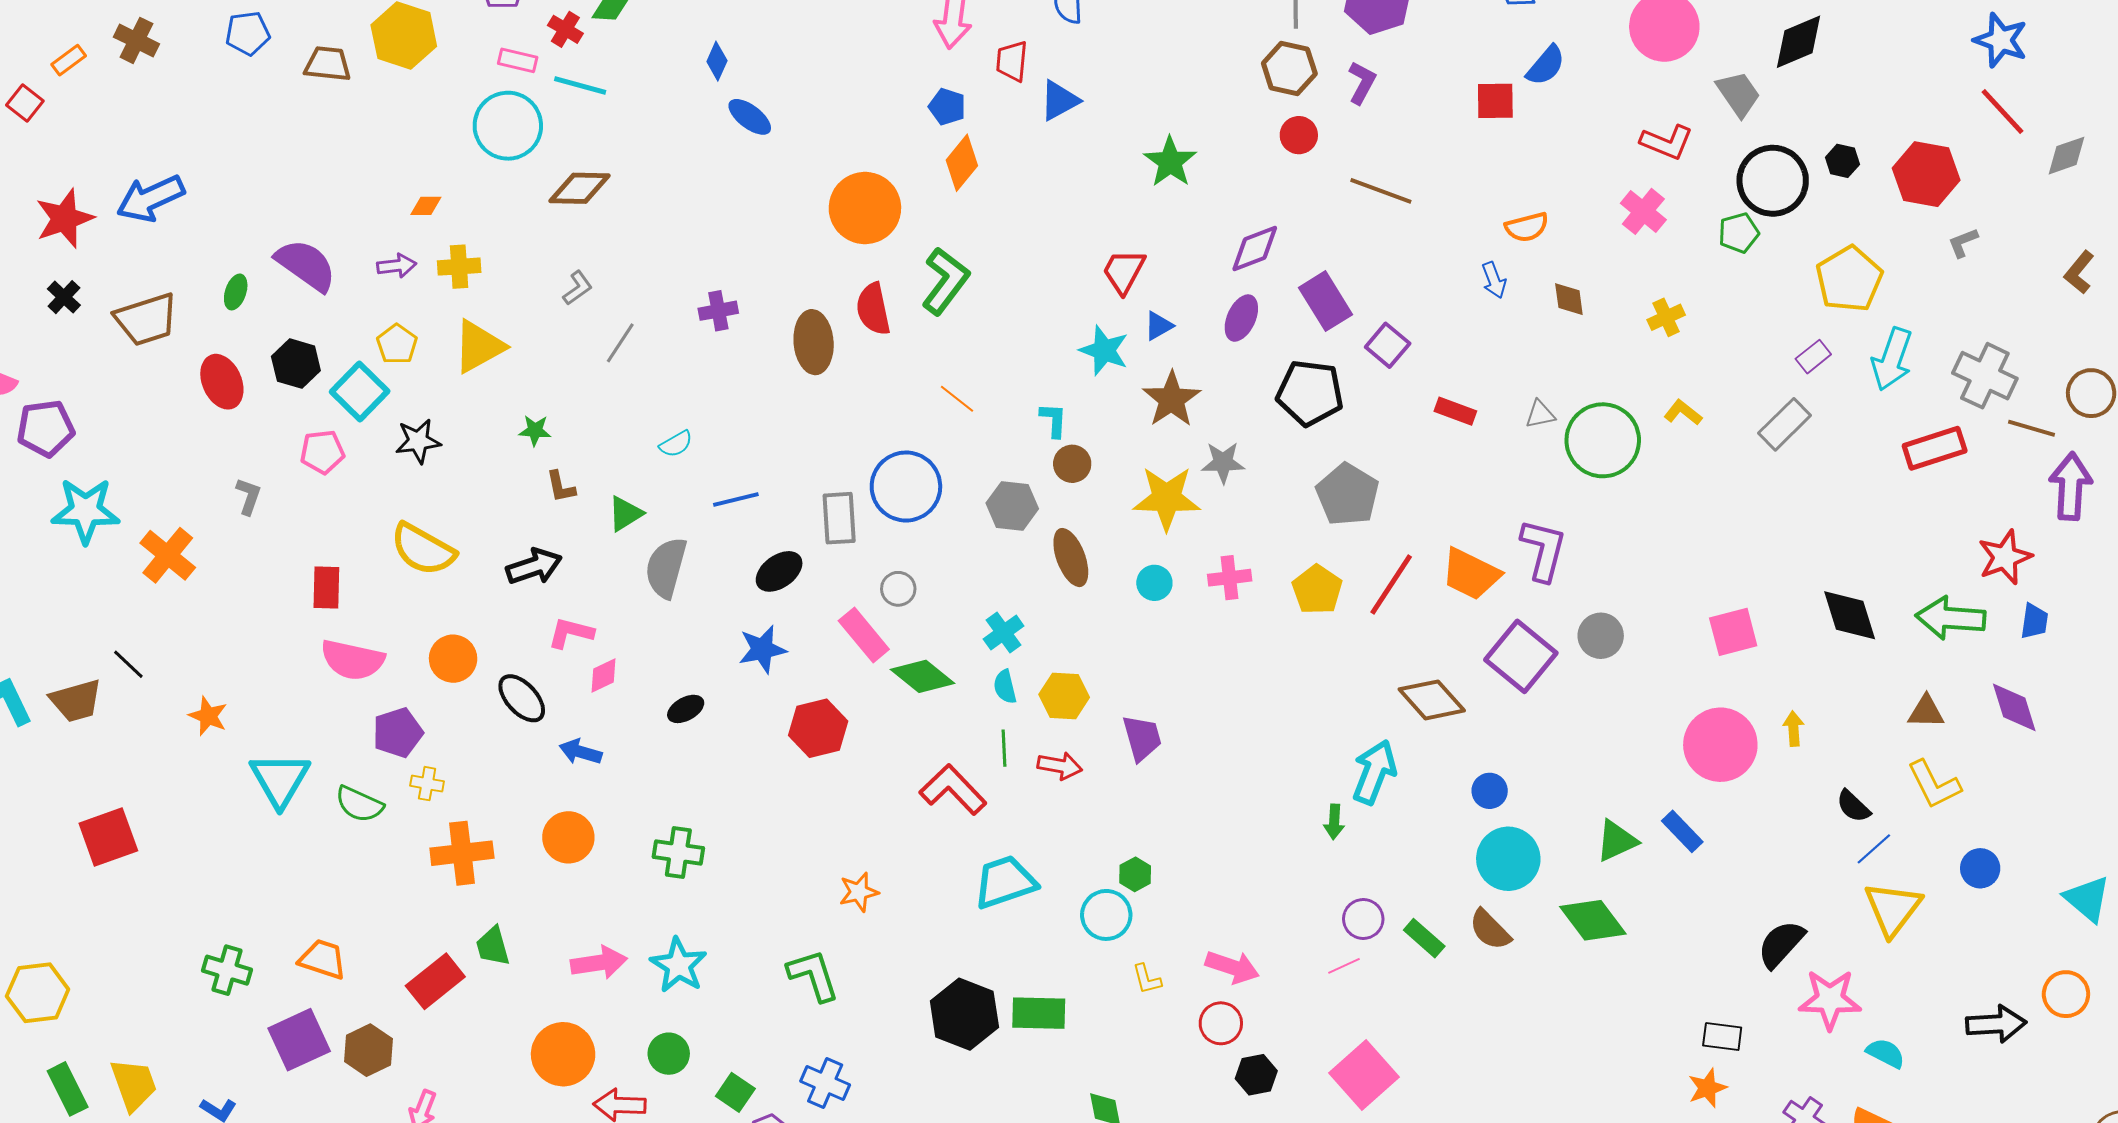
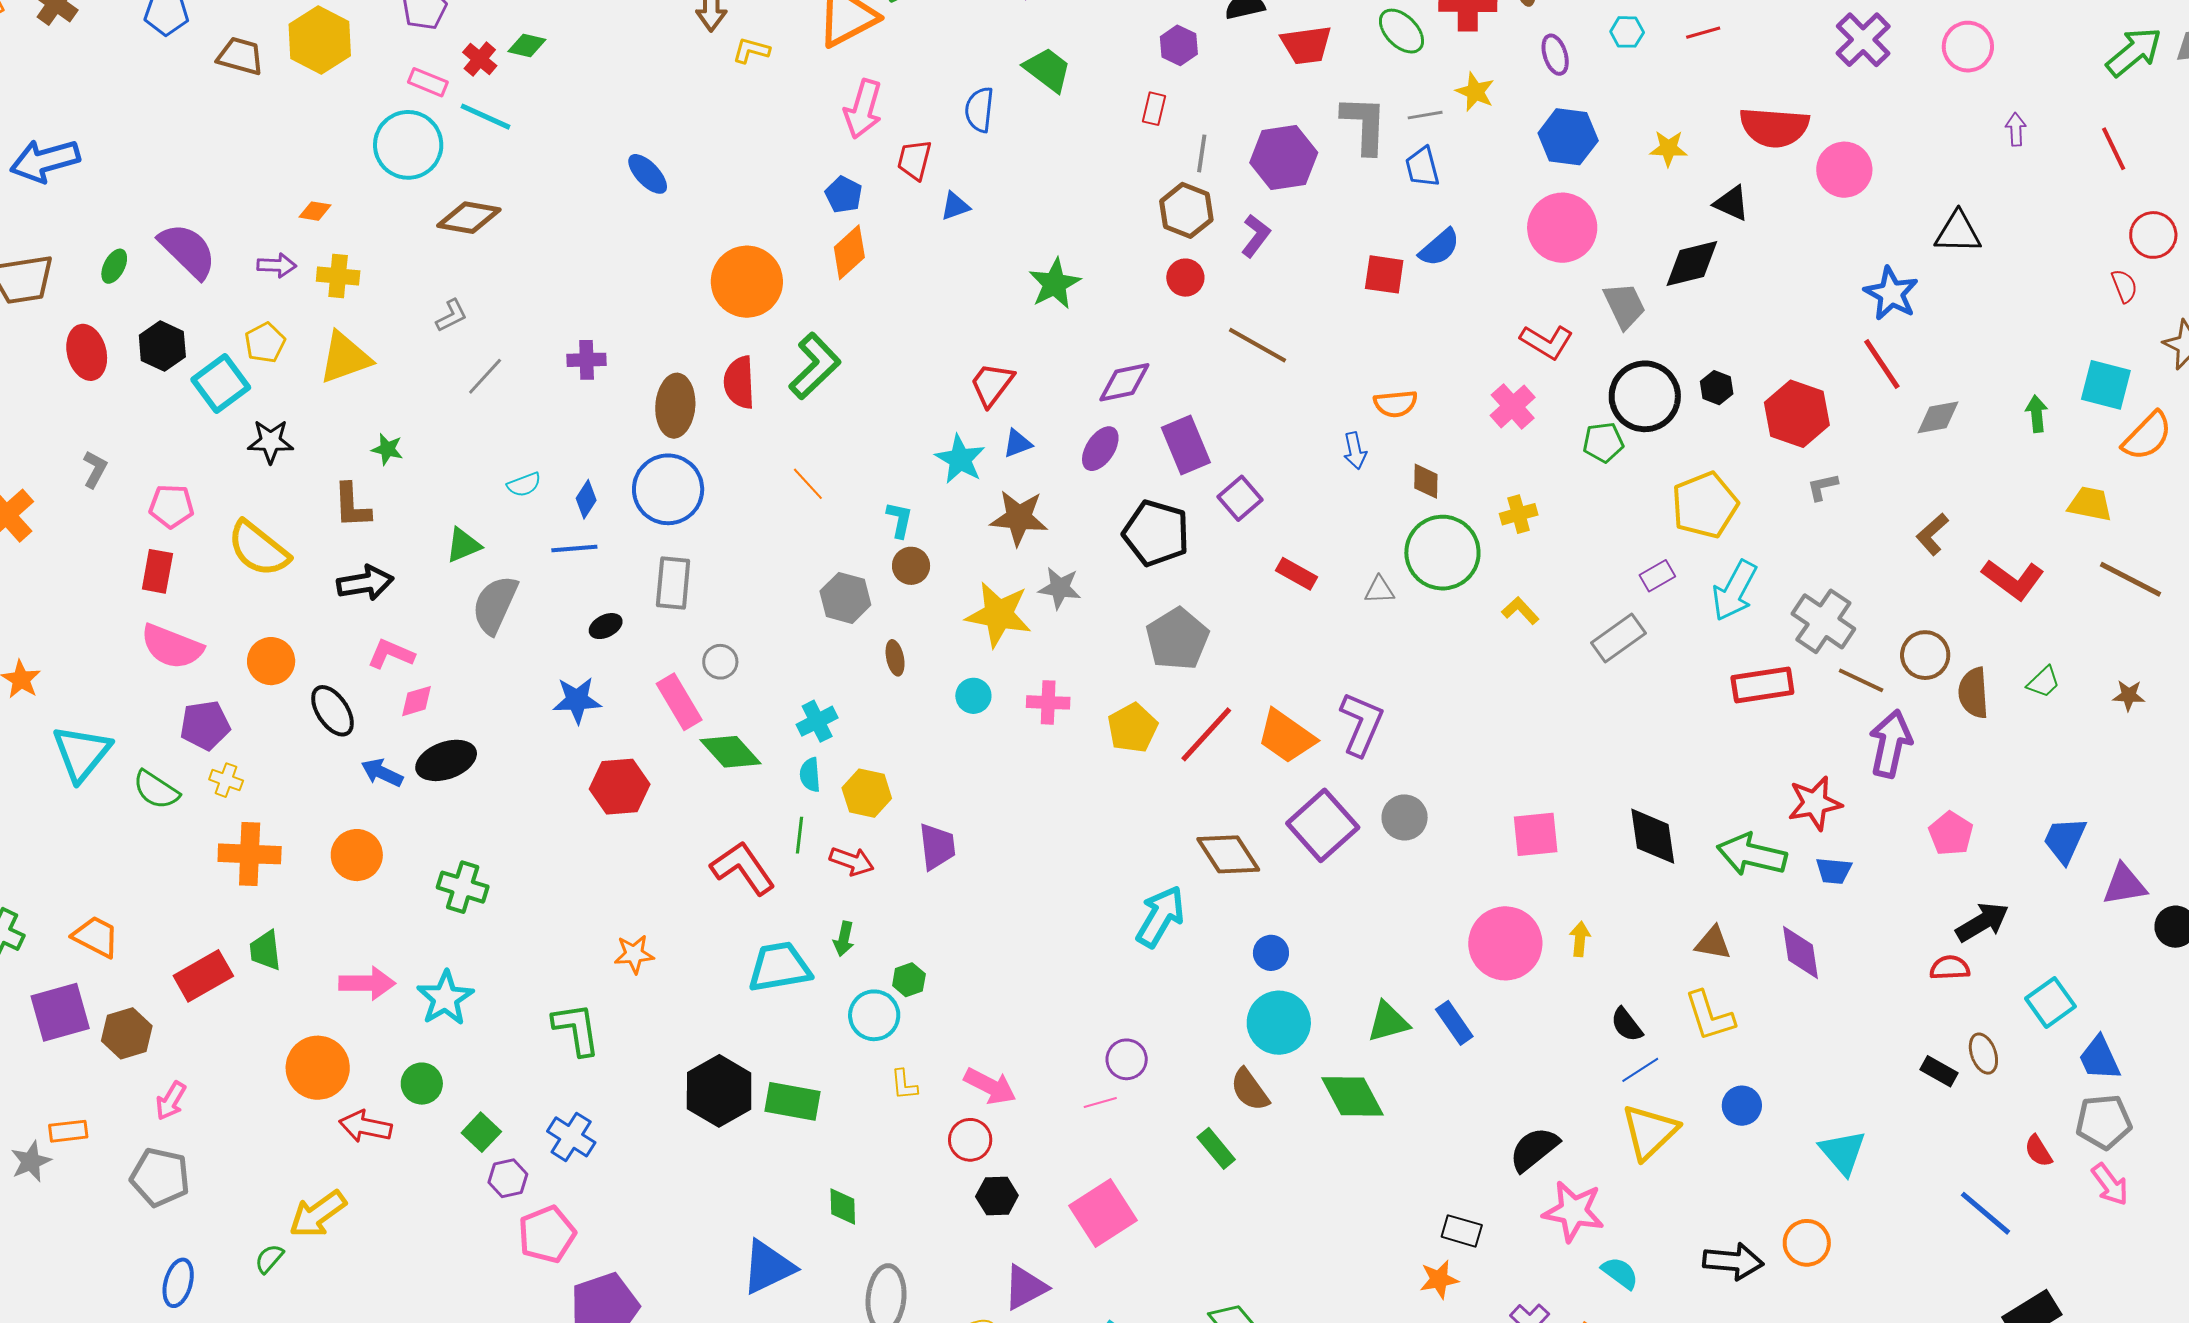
blue diamond: (717, 61) -> (586, 499), moved
blue triangle: (1059, 100) -> (955, 206), size x0.7
brown star: (1172, 399) -> (1019, 518), turned 30
green circle: (1603, 440) -> (1442, 553), moved
pink pentagon: (322, 452) -> (171, 506), moved
brown L-shape: (561, 487) -> (352, 506), moved, size x1.4
blue circle: (906, 487) -> (668, 489), moved
brown ellipse: (1071, 558) -> (895, 658), size x0.6
black ellipse: (779, 571) -> (606, 626), size x0.7
blue trapezoid: (2034, 621) -> (1834, 871), turned 78
black ellipse: (686, 709) -> (446, 760), moved, size x1.6
green arrow: (1334, 822) -> (844, 939), moved
green rectangle: (1424, 938) -> (1216, 1148), moved

